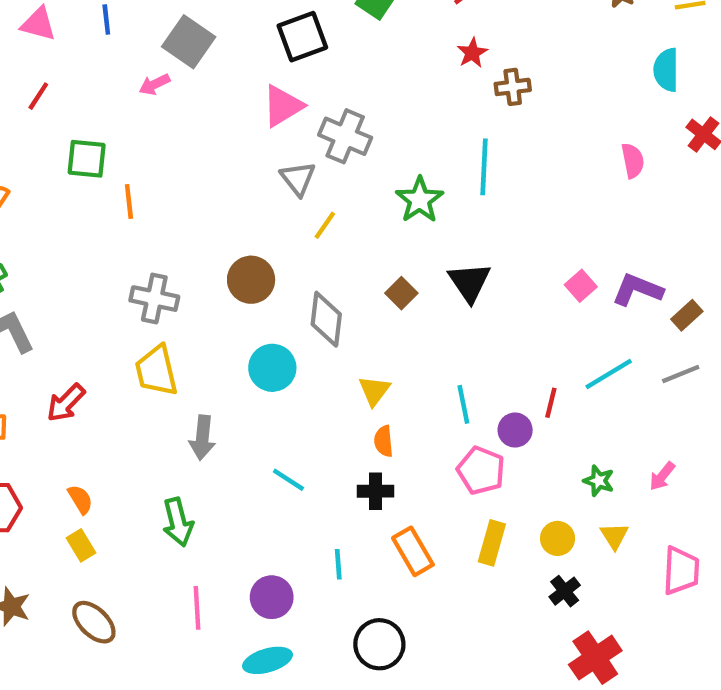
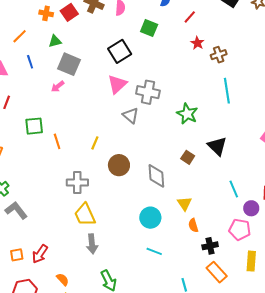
cyan line: (484, 167) -> (227, 91), moved
yellow line: (325, 225) -> (95, 143), moved
cyan circle: (272, 368) -> (150, 218), moved
red arrow: (66, 403) -> (40, 254), moved
cyan line: (463, 404) -> (234, 189), moved
gray arrow: (202, 438) -> (92, 244), moved
black cross: (375, 491) -> (210, 246), moved

